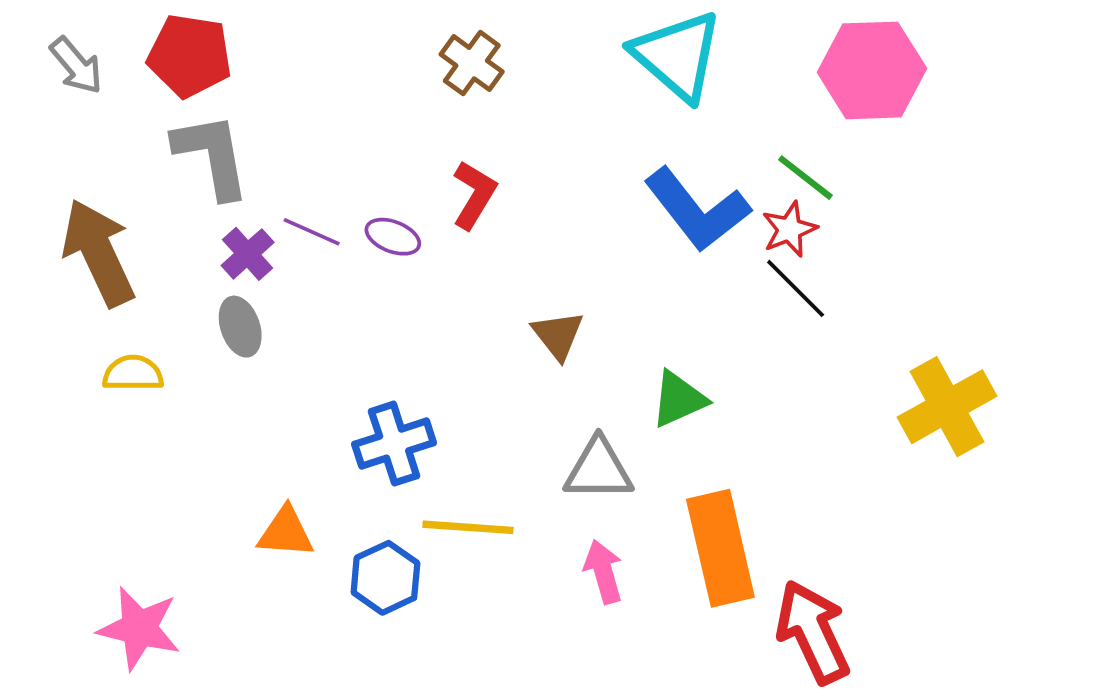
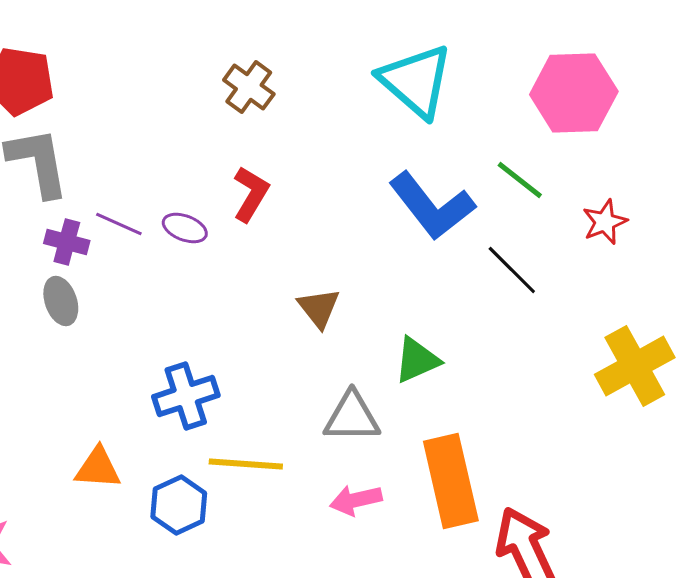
red star: (789, 229) -> (605, 222), moved
purple cross: (248, 254) -> (67, 242), turned -33
pink arrow: (603, 572) -> (356, 500), turned -87

